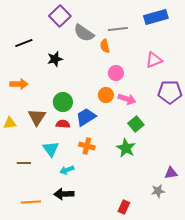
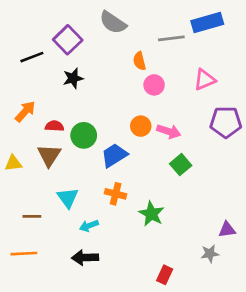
purple square: (60, 16) -> (68, 40), moved
gray line: (118, 29) -> (171, 38), moved
gray semicircle: (84, 33) -> (113, 22), moved
pink circle: (116, 73) -> (154, 85), moved
orange arrow: (19, 84) -> (25, 111), turned -48
red semicircle: (63, 124) -> (54, 126), moved
green star: (126, 148) -> (151, 214), moved
orange line: (31, 202) -> (24, 254), moved

